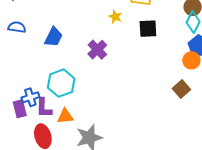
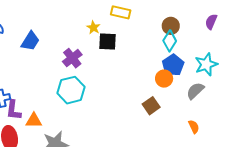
black square: (148, 29) -> (107, 41), moved
cyan hexagon: (61, 83) -> (71, 90), moved

